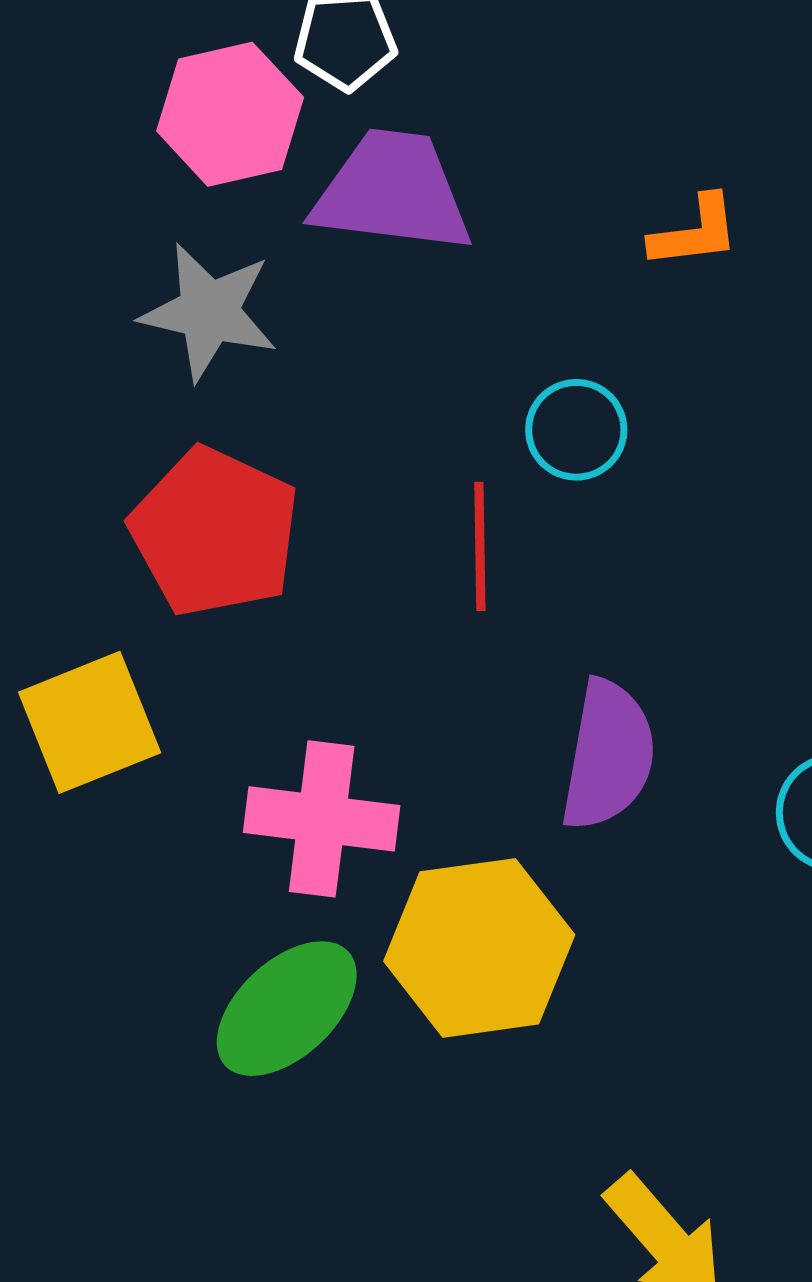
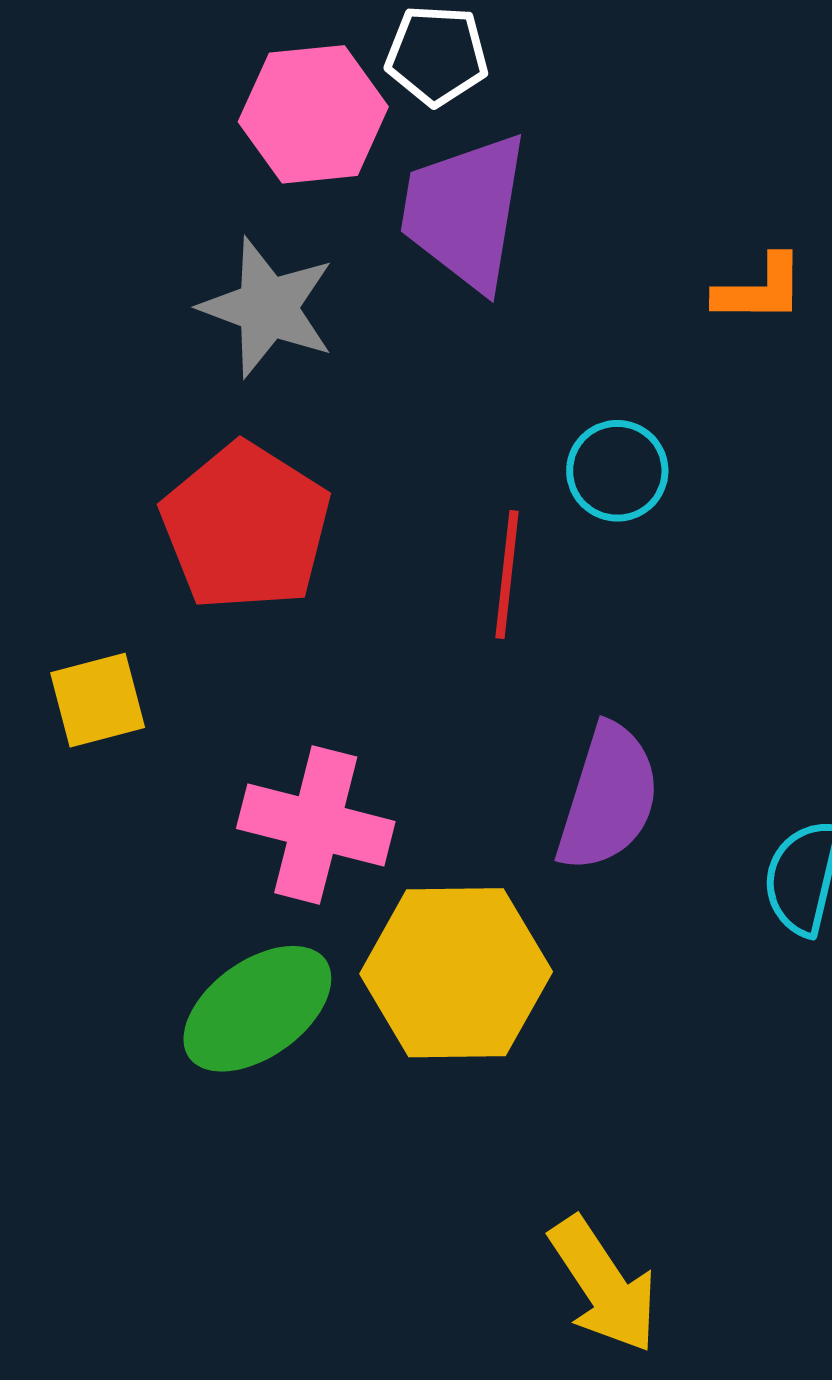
purple trapezoid: (392, 192) -> (465, 211), turned -95
yellow square: (90, 722) -> (98, 700), size x0.7

